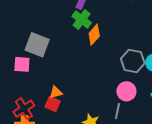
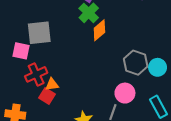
gray square: (37, 45) -> (39, 33), turned -35
red cross: (24, 109) -> (36, 74), moved

